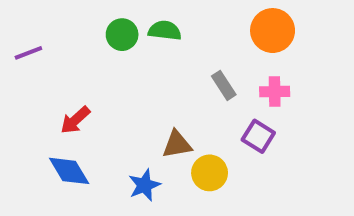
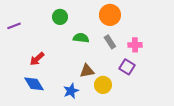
green semicircle: (165, 31) -> (81, 38), moved
orange circle: (273, 31) -> (110, 15), moved

